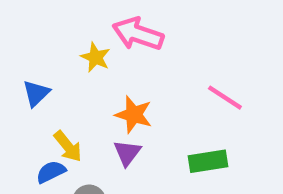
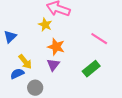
yellow star: (95, 57) -> (45, 25), moved
green rectangle: (208, 161) -> (91, 69), turned -30

